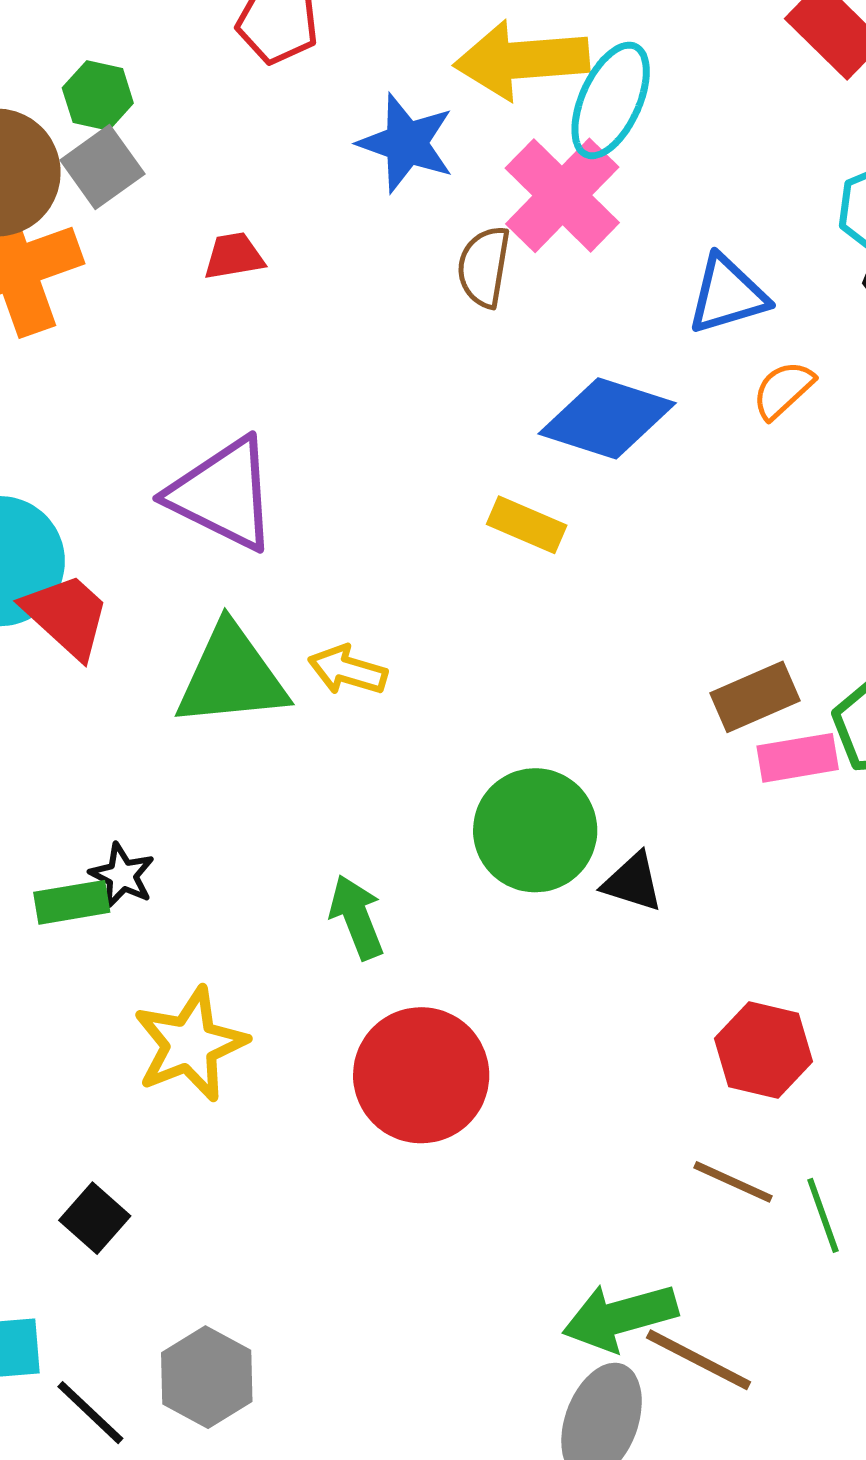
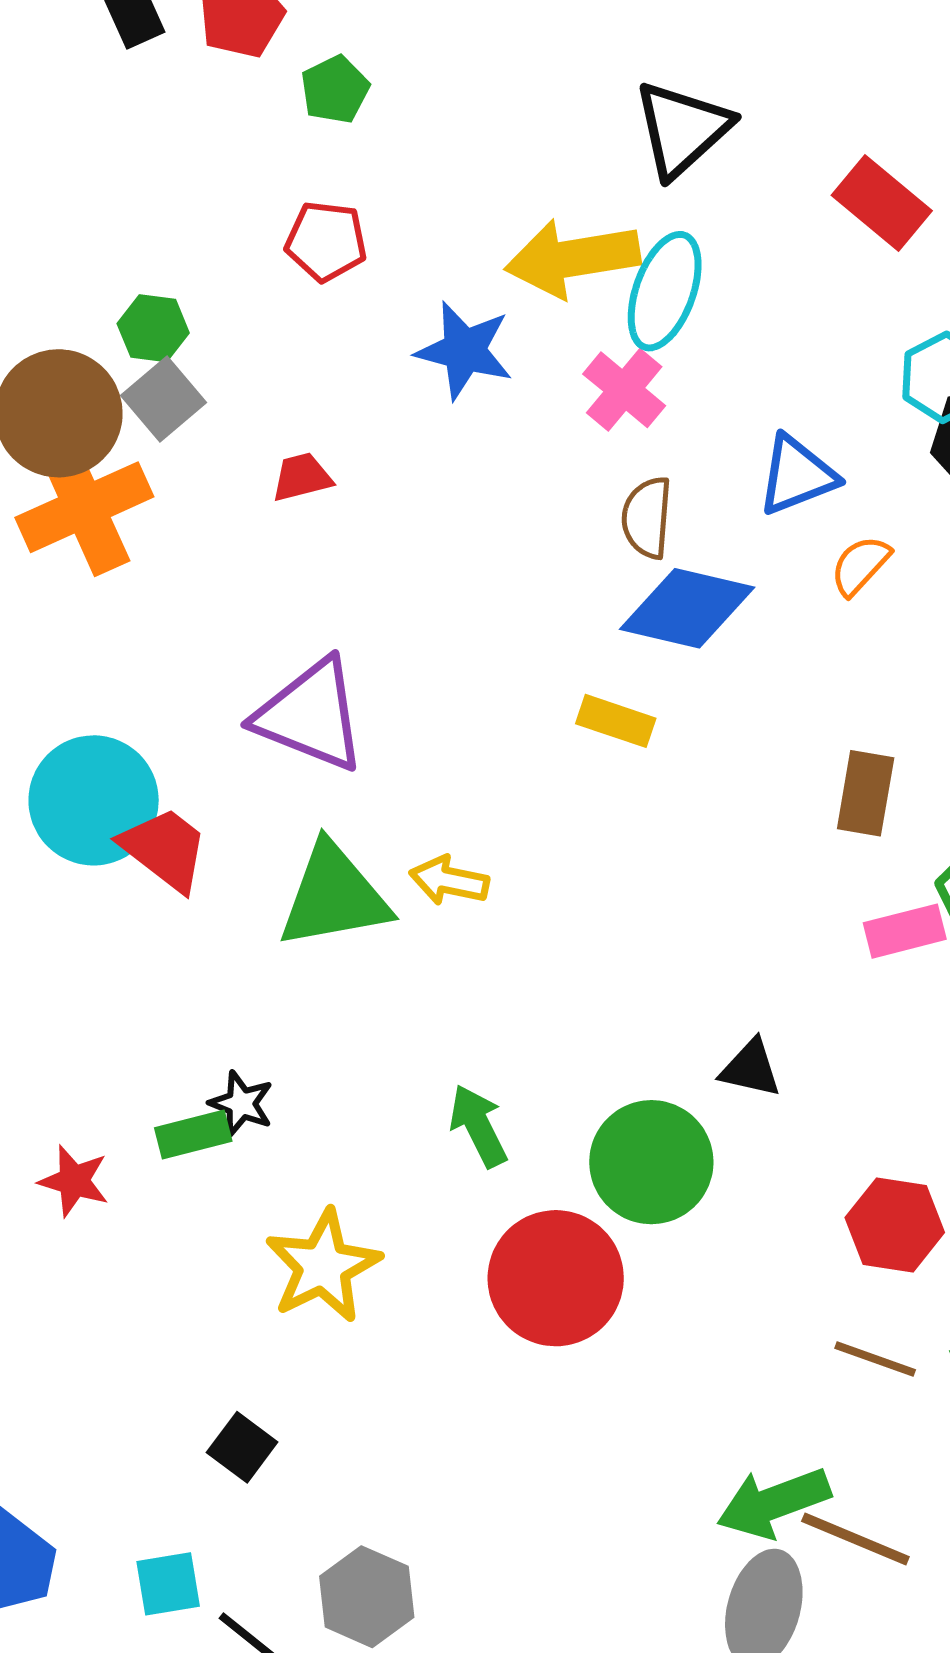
pink cross: (562, 195) -> (624, 390), size x0.7
brown semicircle: (484, 267) -> (647, 518), moved
brown rectangle: (755, 697) -> (866, 793), moved, turned -52
green circle: (535, 830) -> (651, 1162), moved

